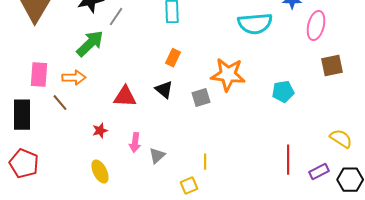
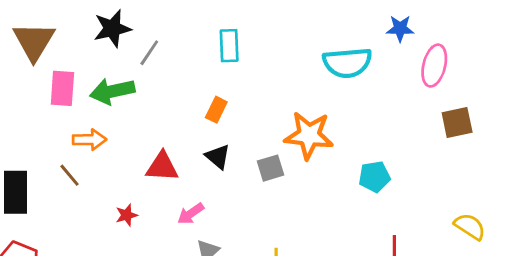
green arrow: (90, 44) -> (112, 91), turned -148
orange rectangle: (173, 58) -> (216, 110), moved
pink rectangle: (39, 75) -> (62, 88), moved
cyan pentagon: (283, 92) -> (374, 177), moved
pink arrow: (135, 143) -> (191, 214), moved, turned 48

